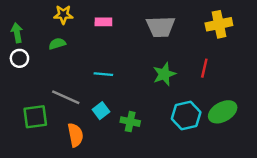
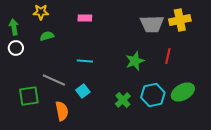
yellow star: (63, 15) -> (41, 12), moved
gray trapezoid: (161, 27) -> (152, 24), moved
green cross: (130, 122) -> (123, 100), moved, turned 35

